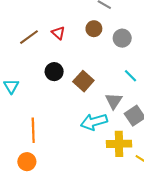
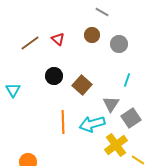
cyan line: (131, 76) -> (127, 80), turned 64
orange line: (33, 130) -> (63, 122), moved
yellow cross: (119, 144) -> (116, 145), turned -35

